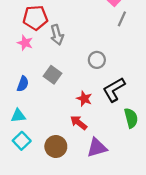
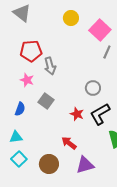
pink star: (25, 43) -> (27, 80), moved
gray circle: (97, 60) -> (93, 88), moved
red star: (84, 99) -> (77, 114), moved

